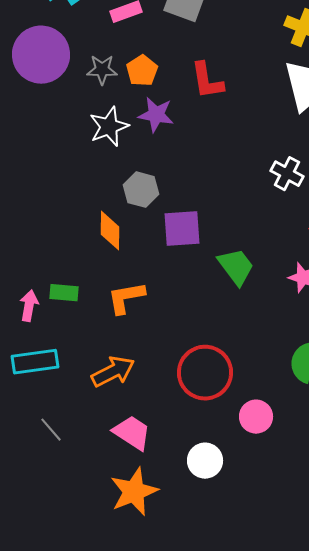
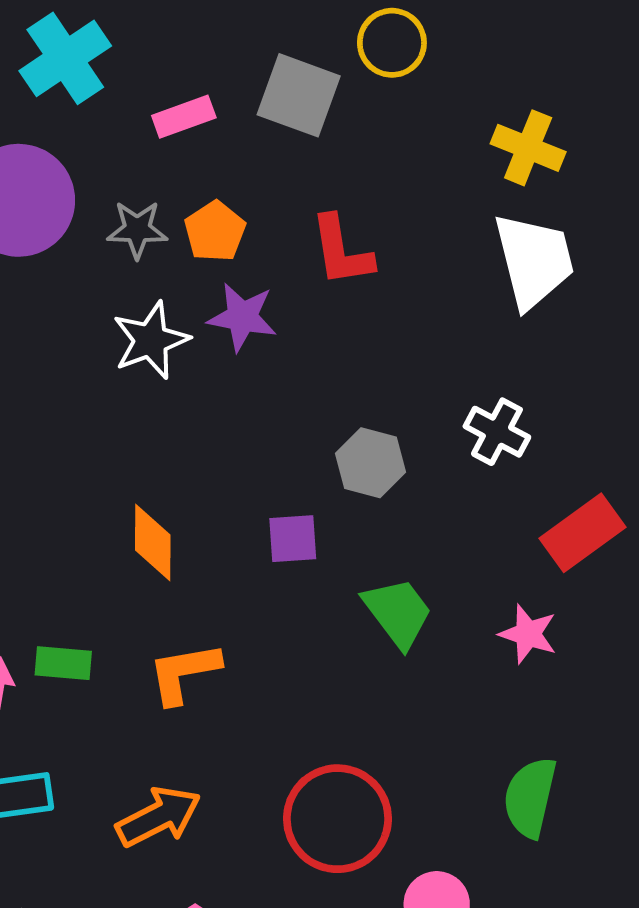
gray hexagon: (141, 190) -> (371, 463), moved
purple square: (182, 229) -> (293, 539), size x0.7

